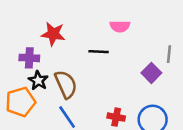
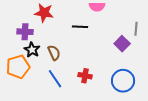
brown semicircle: (66, 84) -> (54, 53), size x0.7
red cross: (116, 117) -> (85, 76), moved

